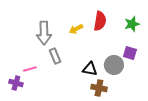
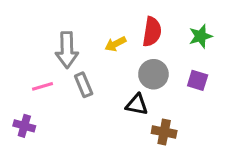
gray circle: (114, 65) -> (153, 74), moved
pink line: (30, 69) -> (43, 86), moved
brown cross: (99, 88) -> (164, 132), moved

